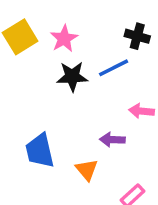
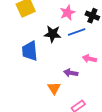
pink star: (64, 39) -> (67, 13), moved
blue trapezoid: (40, 151) -> (30, 51), moved

